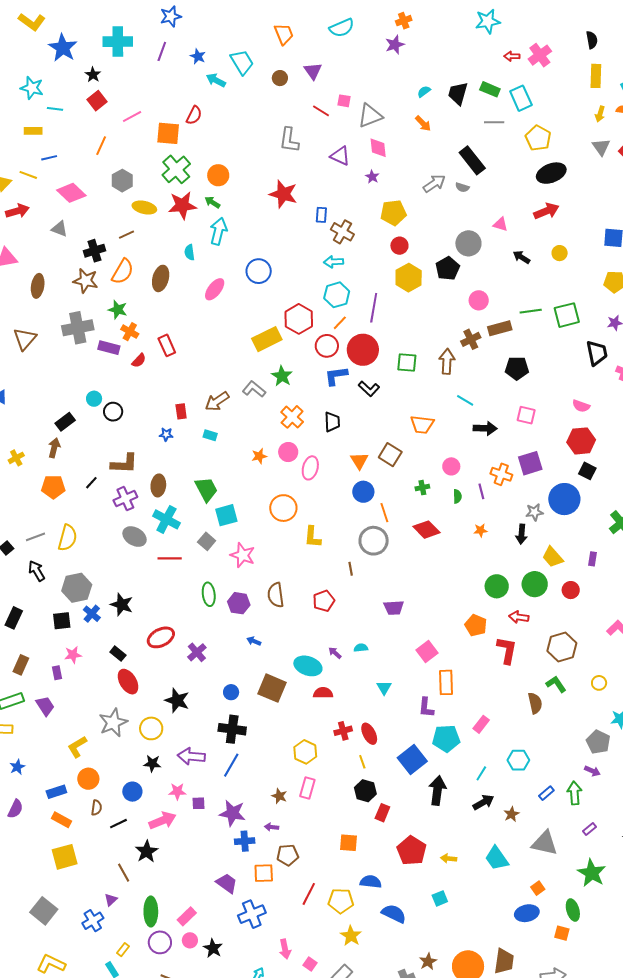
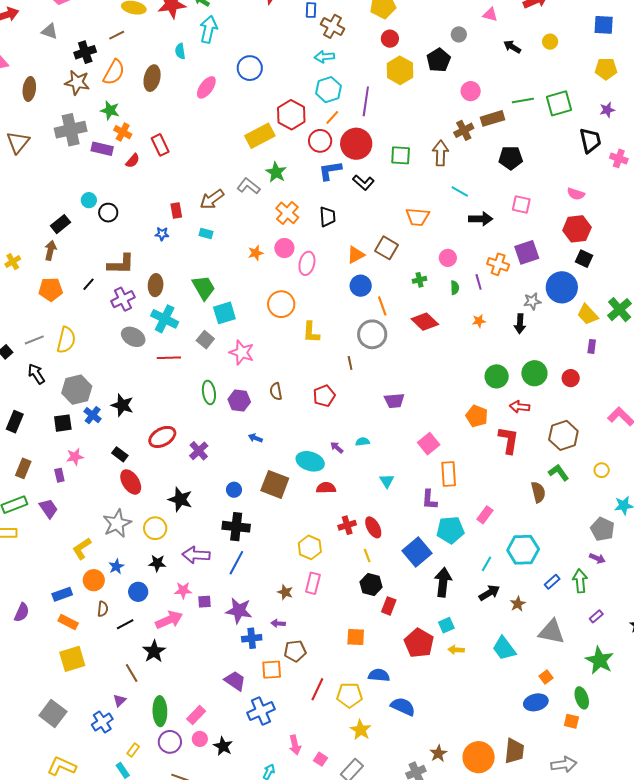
gray circle: (468, 243) -> (459, 34), size x0.6
orange triangle: (359, 461) -> (356, 255), turned 36
yellow trapezoid: (553, 557) -> (588, 315), moved
brown semicircle: (276, 595) -> (276, 391), size x0.7
cyan hexagon: (518, 760) -> (523, 550), size x1.4
blue star: (17, 767) -> (116, 566), moved
cyan square: (440, 898) -> (446, 625), moved

